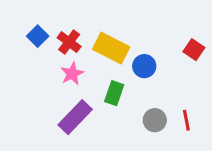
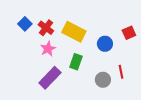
red square: (194, 50) -> (129, 33), turned 32
blue circle: (144, 66) -> (105, 44), moved
red line: (186, 120) -> (121, 72), moved

